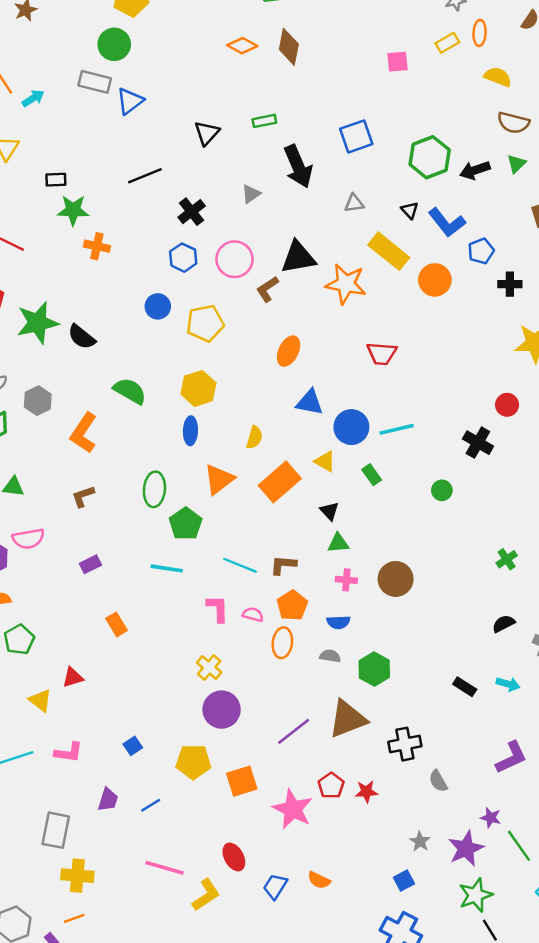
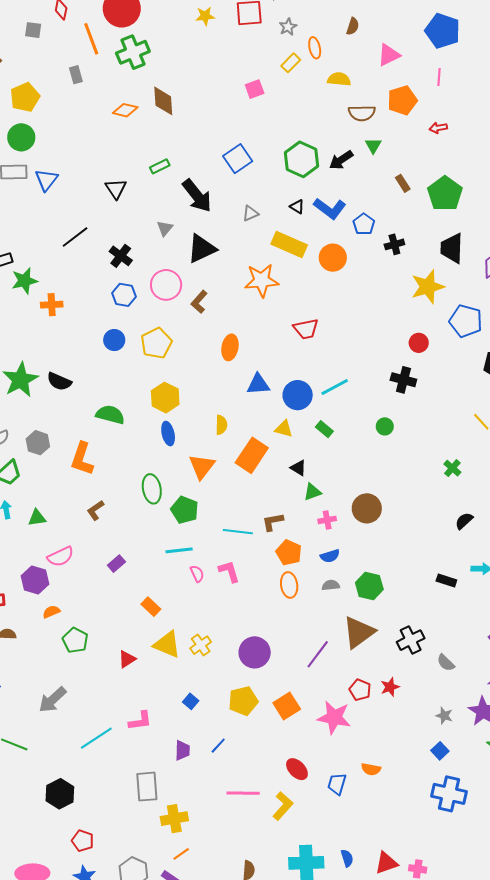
black triangle: (298, 257) -> (202, 249), moved
pink semicircle: (253, 615) -> (197, 574), moved, turned 66
yellow cross: (209, 668) -> (201, 645), moved, turned 30
yellow triangle: (40, 700) -> (167, 644), moved, size x1.4

